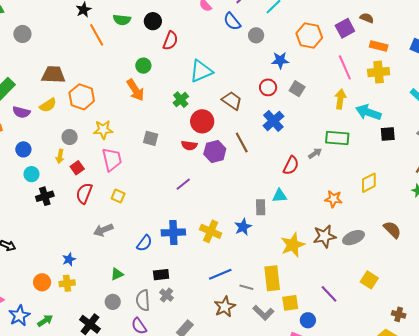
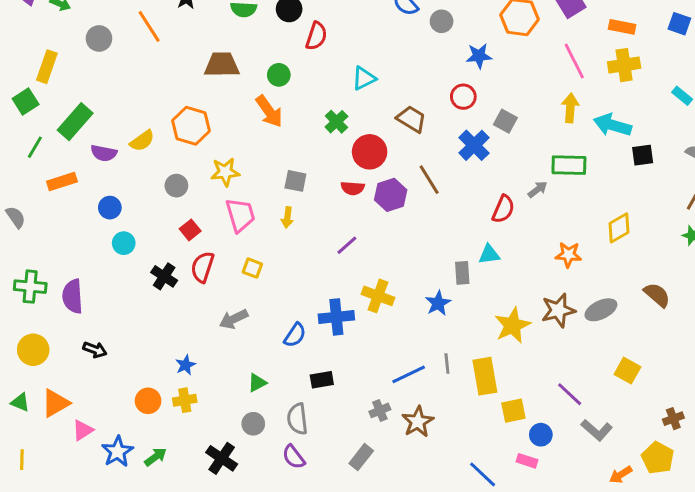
orange line: (97, 35) -> (149, 26), moved
cyan triangle: (201, 71) -> (364, 78), size x0.7
brown trapezoid: (53, 75) -> (222, 65), moved
gray square: (297, 89) -> (505, 121), moved
yellow arrow: (60, 156) -> (287, 217), moved
black cross: (45, 196) -> (164, 276), moved, turned -36
yellow cross: (211, 231) -> (378, 296), moved
gray line: (246, 287) -> (447, 364), moved, turned 72
gray cross: (166, 295) -> (380, 410), moved, turned 32
gray L-shape: (263, 313) -> (597, 430), moved
brown cross: (399, 314) -> (673, 419), turned -32

